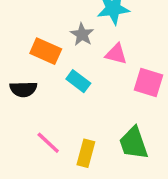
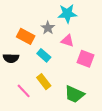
green trapezoid: (134, 143) -> (74, 94), turned -50
yellow rectangle: (86, 153) -> (44, 82), moved, turned -56

